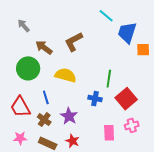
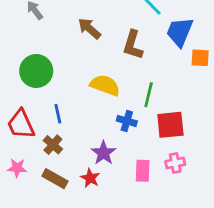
brown L-shape: (74, 42) -> (133, 45), moved, turned -50
brown arrow: (44, 47) -> (89, 28), moved
yellow semicircle: (66, 75) -> (105, 85), moved
red square: (126, 99) -> (170, 125), turned 30
purple star: (69, 116) -> (103, 153), moved

